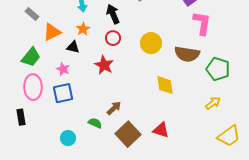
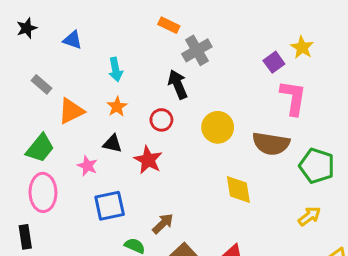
black arrow: (113, 14) -> (178, 84), moved
black triangle: (73, 47) -> (113, 144), moved
blue square: (63, 93) -> (110, 206), moved

